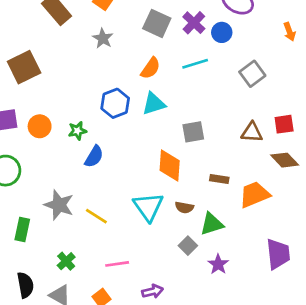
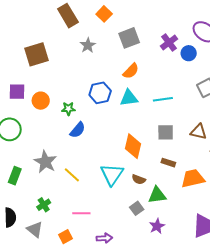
gray square: (157, 23) -> (129, 38), moved, turned 35
gray star: (103, 38) -> (88, 45), moved
cyan line: (195, 64) -> (163, 99), moved
gray square: (193, 132) -> (166, 132), moved

